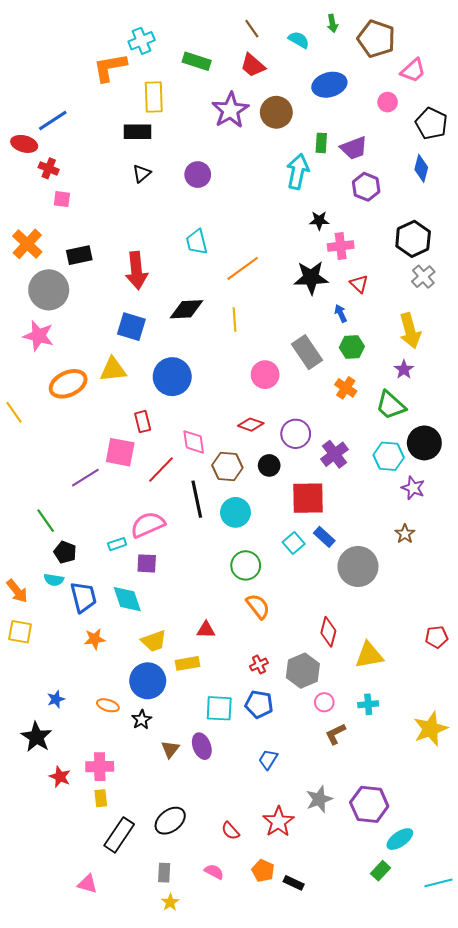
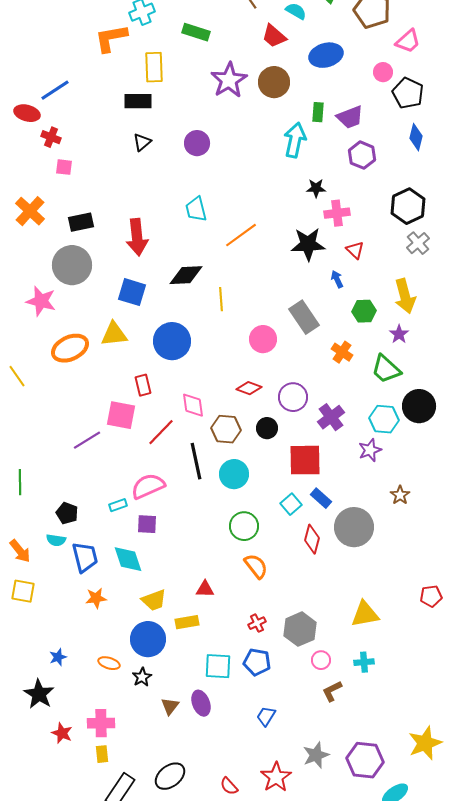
red trapezoid: (253, 65) -> (274, 36), moved
black pentagon: (431, 124) -> (408, 93), moved
gray circle: (49, 290) -> (72, 265), moved
yellow line: (234, 319) -> (221, 299), moved
green hexagon: (352, 347) -> (364, 311), moved
purple star: (413, 488) -> (370, 450), moved, turned 30
green line: (46, 521) -> (20, 482), moved, turned 35
red diamond: (328, 632) -> (312, 539), moved
yellow star: (430, 729) -> (425, 743), moved

